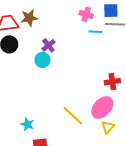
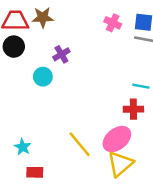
cyan line: (96, 32) -> (141, 86), moved
cyan circle: (43, 60) -> (43, 77), moved
yellow triangle: (108, 127) -> (120, 164), size x1.6

